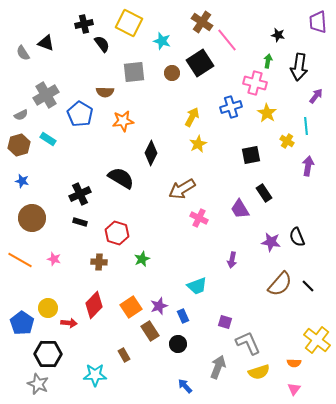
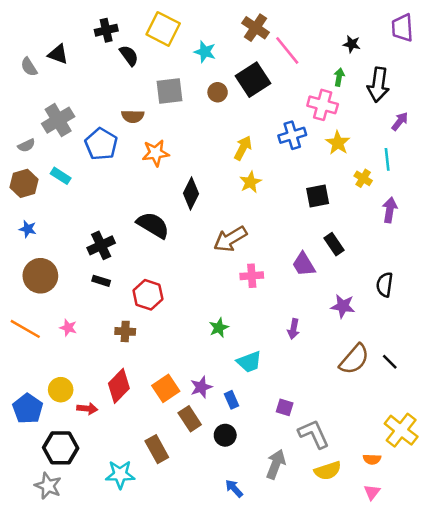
pink cross: (199, 218) -> (252, 276), turned -30
black semicircle: (297, 237) -> (385, 285), moved, turned 30
green star: (142, 259) -> (219, 328), moved
brown rectangle: (124, 355) -> (157, 449), size x1.5

